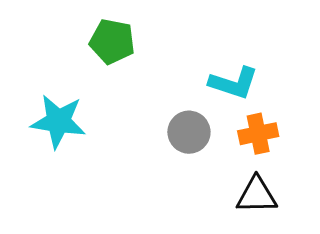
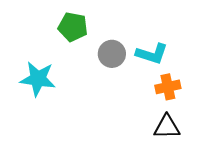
gray circle: (189, 132) -> (112, 54), moved

